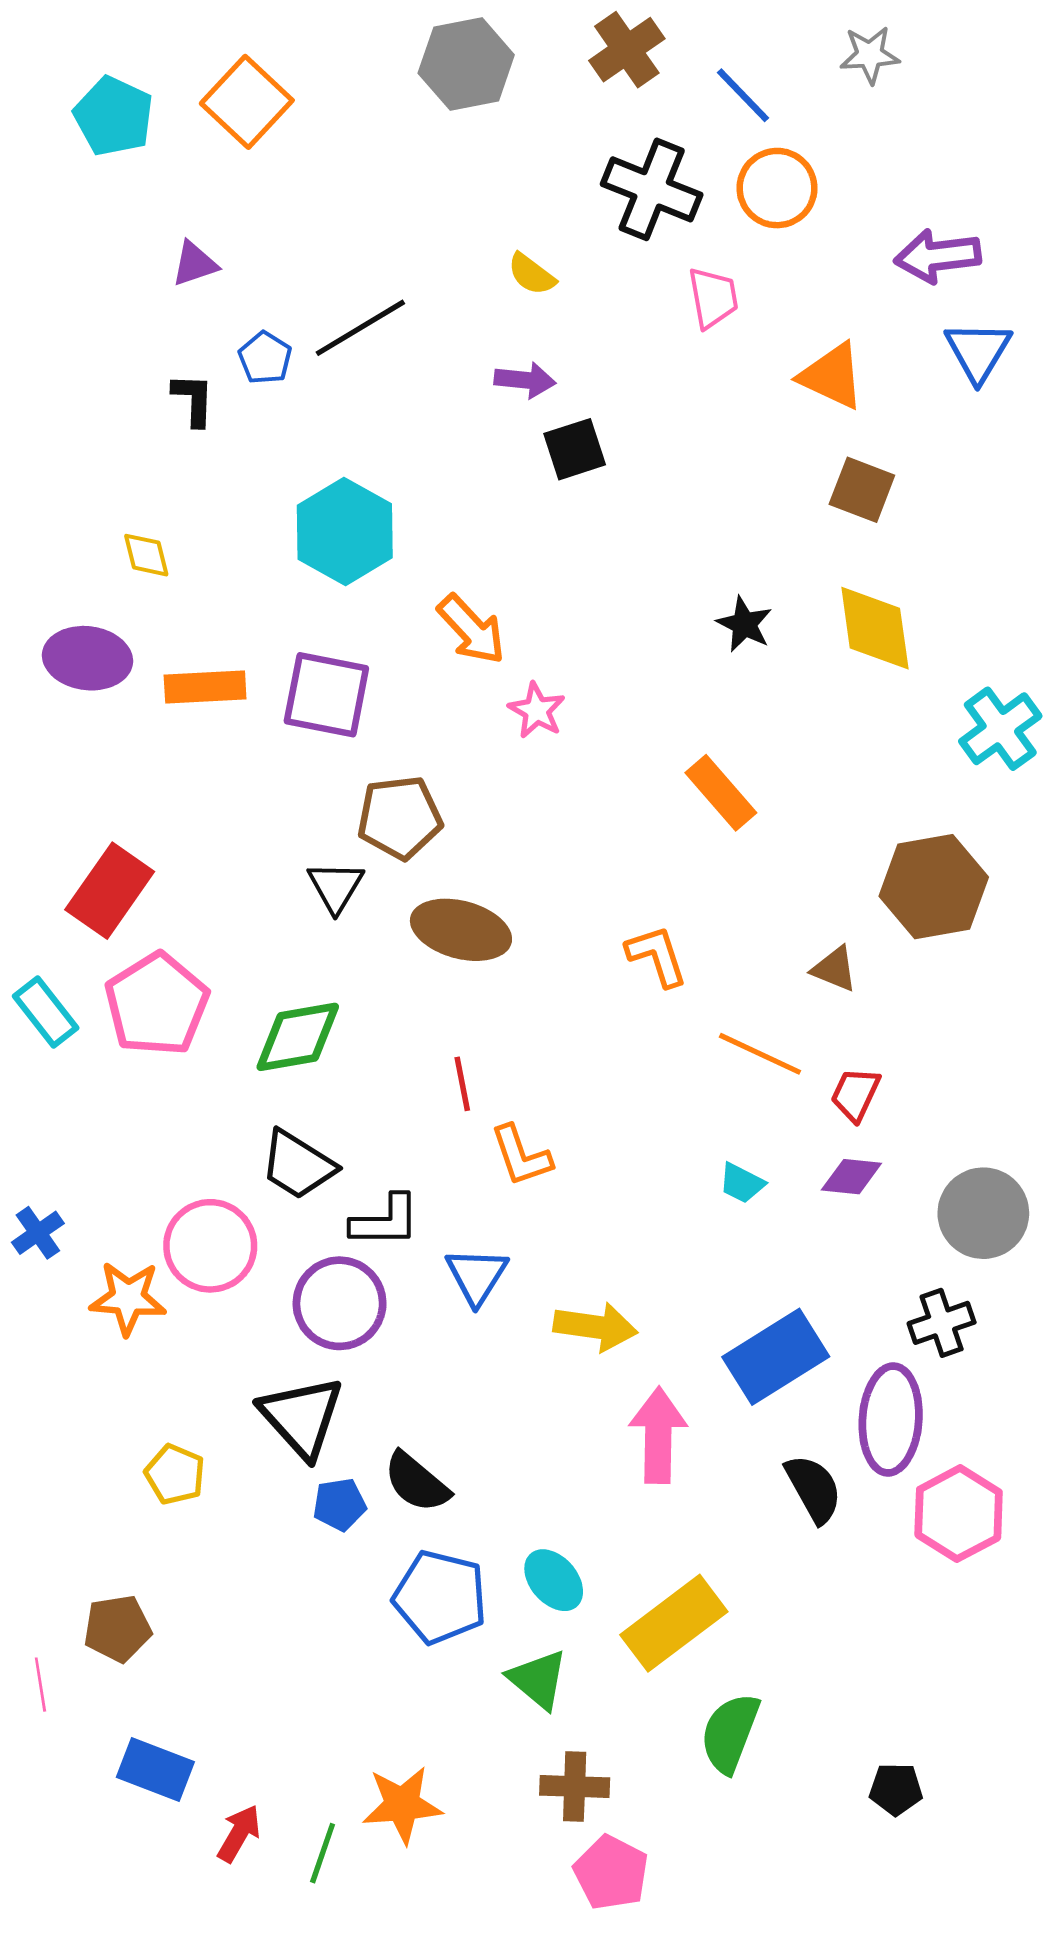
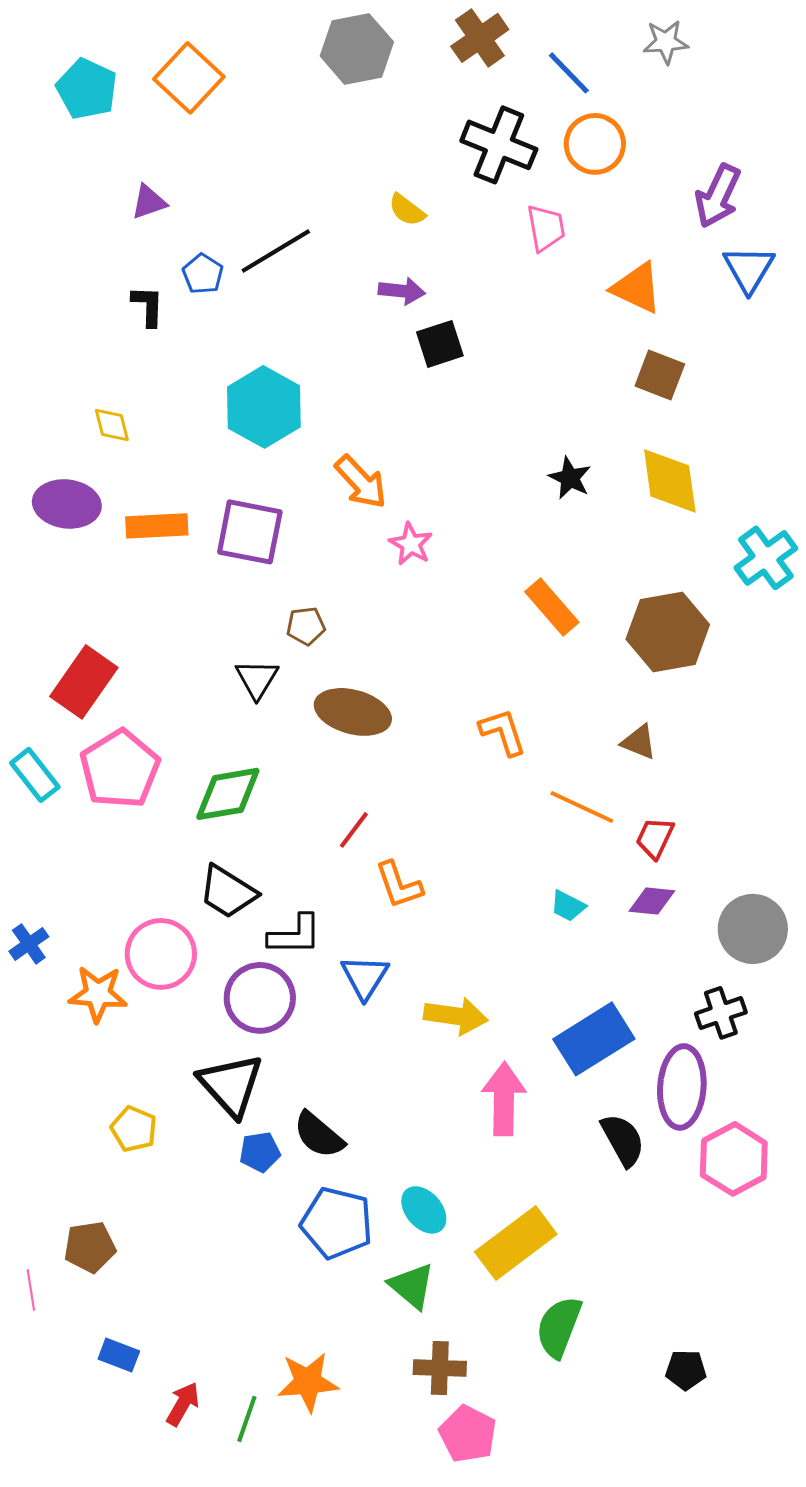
purple arrow: (938, 256) -> (718, 196), turned -58
brown pentagon: (400, 817) -> (306, 626), size x0.6
brown hexagon: (934, 887) -> (668, 632), moved
red line: (462, 1084) -> (354, 830), turned 48
blue rectangle: (155, 1769) -> (119, 1355), size x0.7

